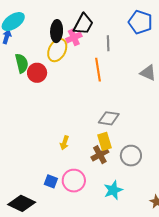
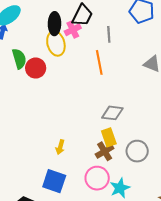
yellow ellipse: (57, 50) -> (56, 43), turned -40
yellow arrow: (64, 143) -> (60, 147), moved
blue square: (51, 181) -> (54, 181), size x1.6
pink circle: (74, 181) -> (97, 178), moved

